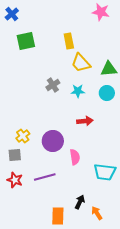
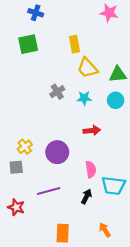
blue cross: (12, 14) -> (36, 13), moved, turned -32
pink semicircle: (75, 157) -> (91, 169), moved
red star: (15, 180) -> (16, 207), moved
black arrow: (80, 202) -> (86, 196), moved

